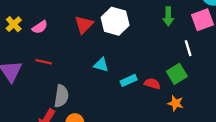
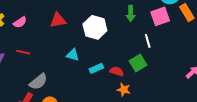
white hexagon: (115, 21) -> (95, 27), moved
red triangle: (84, 25) -> (58, 20), turned 36
gray semicircle: (61, 96) -> (38, 82), turned 42
orange star: (176, 103) -> (124, 90), moved

